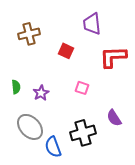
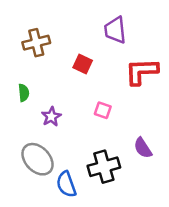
green semicircle: (16, 87) -> (24, 93), moved

